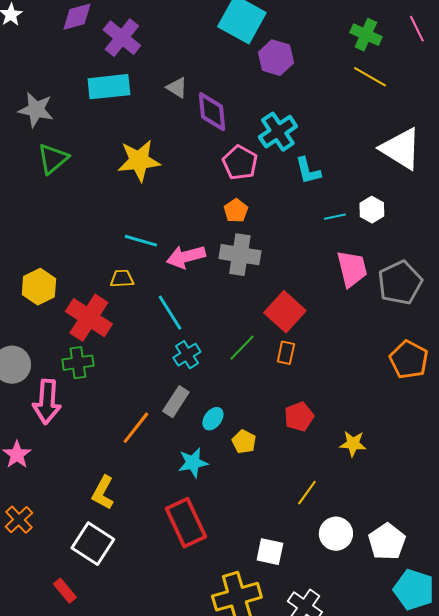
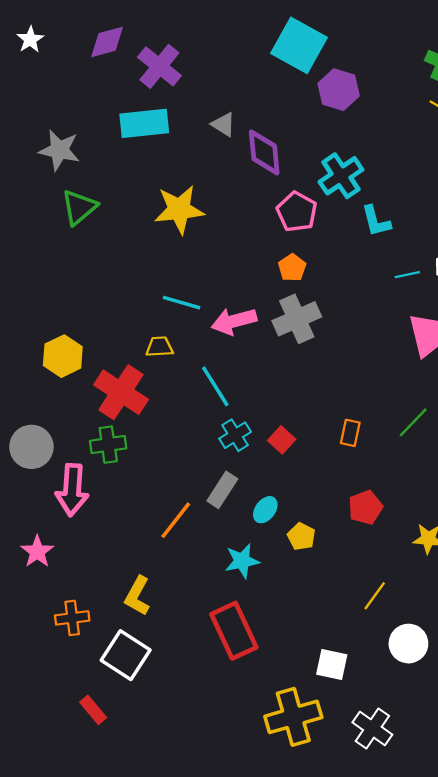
gray cross: (240, 255) -> (297, 319), turned -33
red square: (285, 312) -> (282, 440), moved, size x0.6
green line: (242, 348) -> (413, 422), moved
orange cross: (19, 520) -> (72, 618), moved, turned 36

